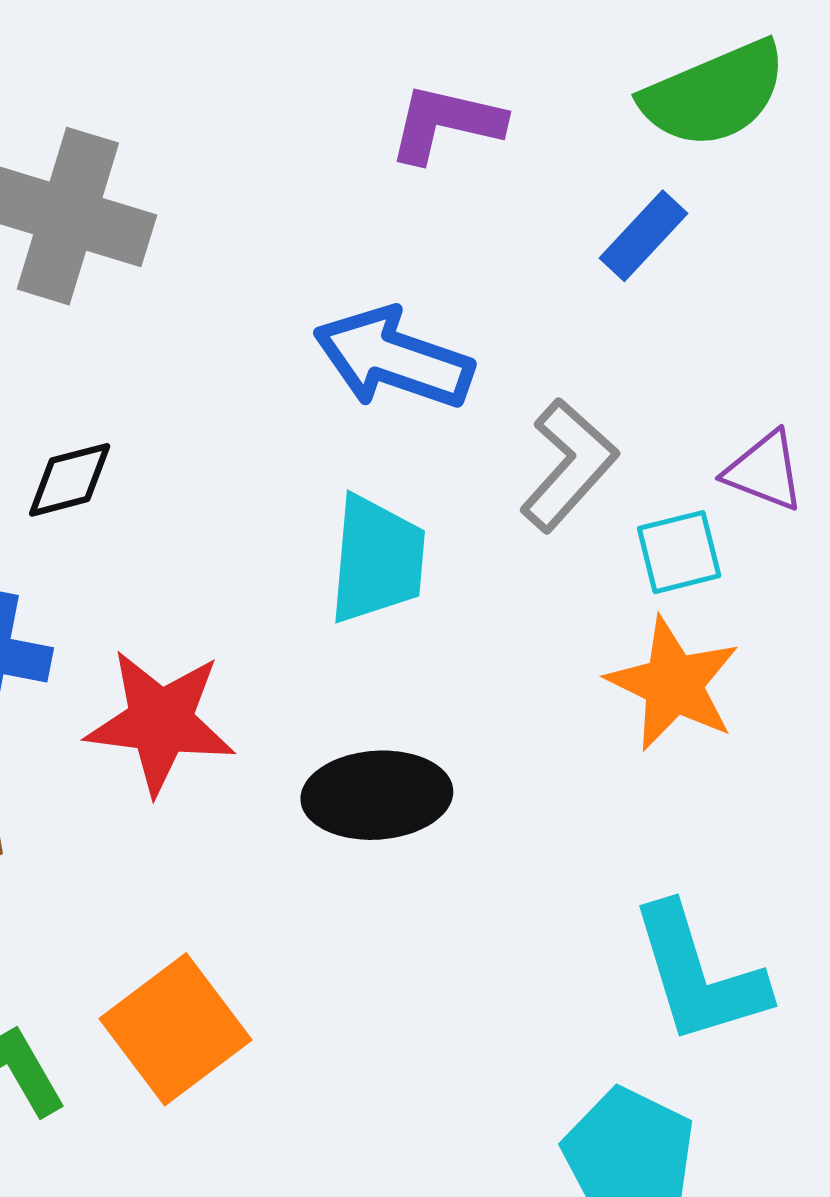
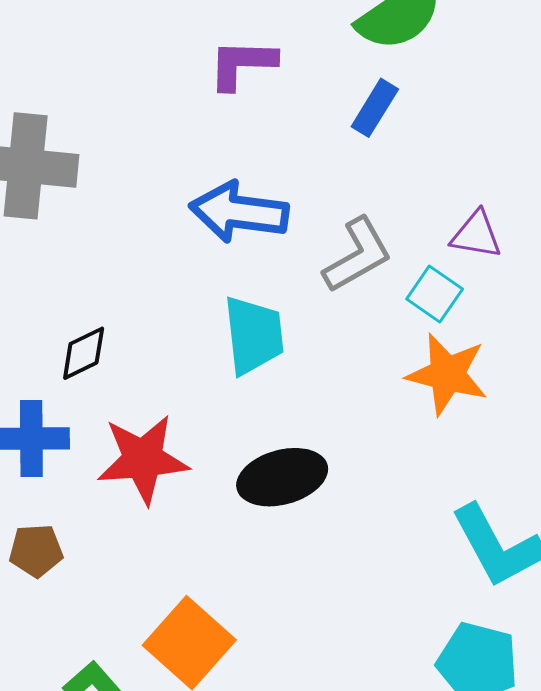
gray L-shape: (569, 465) -> (358, 255), turned 30
black diamond: (70, 480) -> (84, 353), moved
cyan square: (679, 552) -> (435, 294), turned -30

